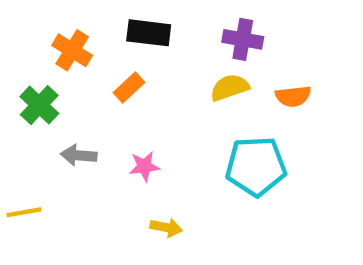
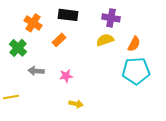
orange semicircle: (293, 96) -> (134, 44), turned -56
cyan pentagon: (256, 166) -> (136, 71), moved

